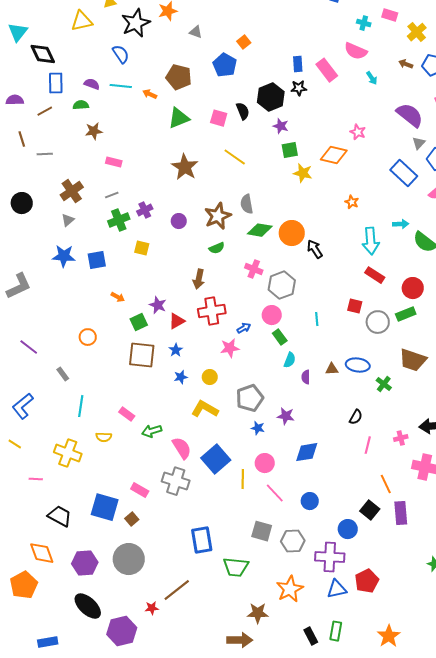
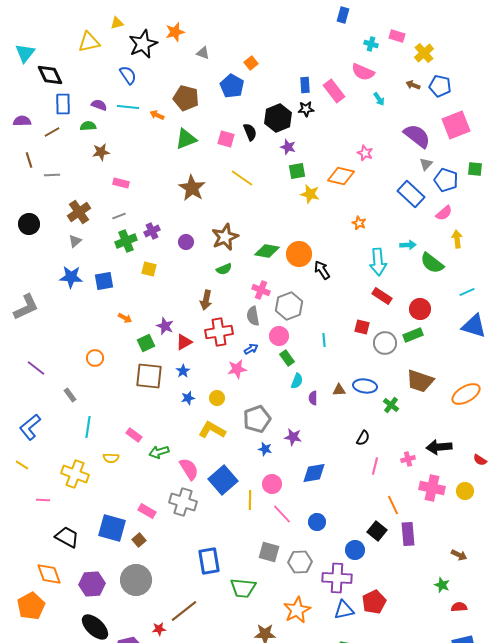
gray semicircle: (247, 204) -> (253, 316), moved

